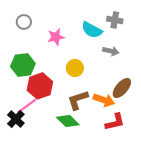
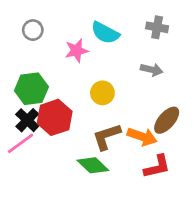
cyan semicircle: (92, 30) -> (105, 33), moved
pink line: (27, 106) -> (20, 143), moved
black cross: (16, 119) -> (27, 120), moved

